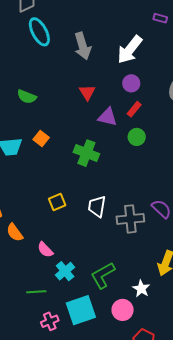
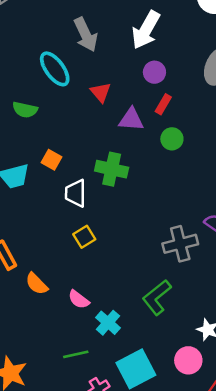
cyan ellipse: (39, 32) -> (55, 69), moved
white trapezoid: (97, 206) -> (76, 193), moved
green L-shape: (103, 275) -> (157, 297), moved

